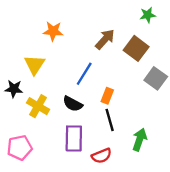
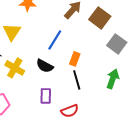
purple rectangle: (74, 138) -> (46, 96), size x0.7
green arrow: (140, 140) -> (113, 79), moved

